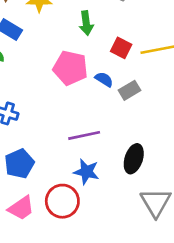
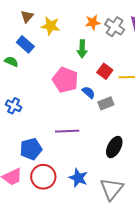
black ellipse: (134, 159) -> (114, 147), moved
blue pentagon: (19, 164) -> (31, 149), moved
blue star: (86, 172) -> (78, 178), moved

